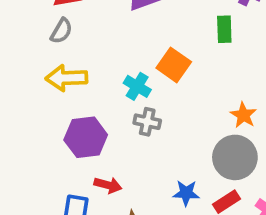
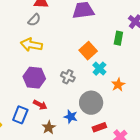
cyan cross: (137, 86) -> (99, 69), moved
gray circle: (235, 157) -> (91, 103), moved
blue star: (186, 193) -> (71, 117), moved

